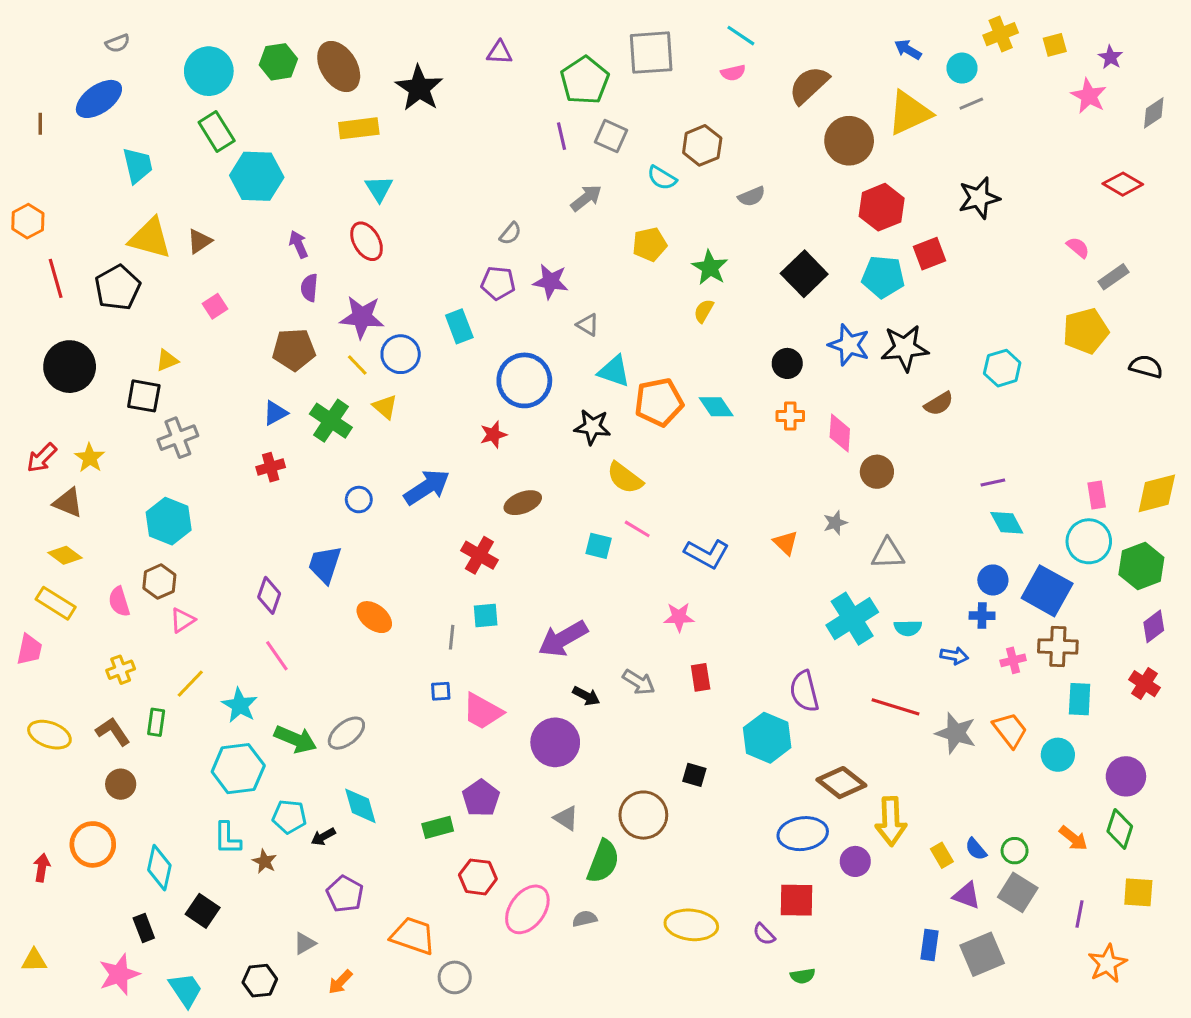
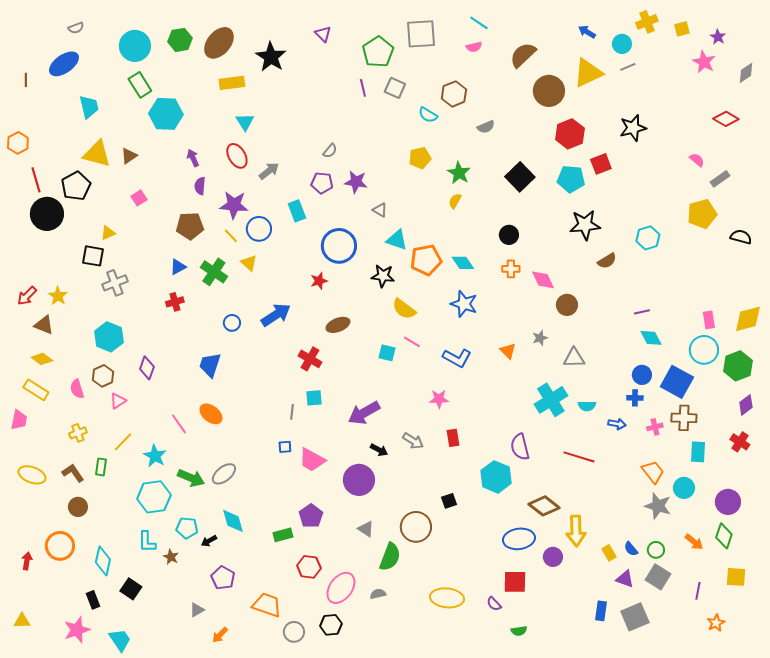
purple triangle: (500, 53) -> (323, 34), turned 42
brown ellipse: (339, 67) -> (219, 43), turned 72
gray arrow: (586, 198) -> (269, 171), moved
blue star: (849, 345) -> (464, 304), moved
black circle: (70, 367) -> (47, 214), moved
pink diamond: (840, 433) -> (543, 280), turned -30
purple diamond: (269, 595) -> (147, 368), moved
orange ellipse: (374, 617) -> (211, 414), moved
gray star: (956, 733) -> (658, 506), moved
black square: (694, 775) -> (449, 501), turned -35
orange star: (1107, 964) -> (716, 623), size x0.7
black hexagon: (260, 981) -> (331, 625), moved

